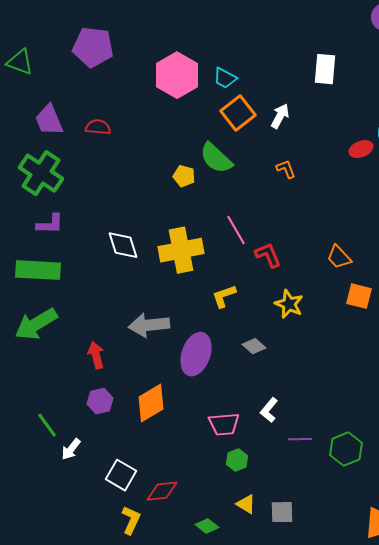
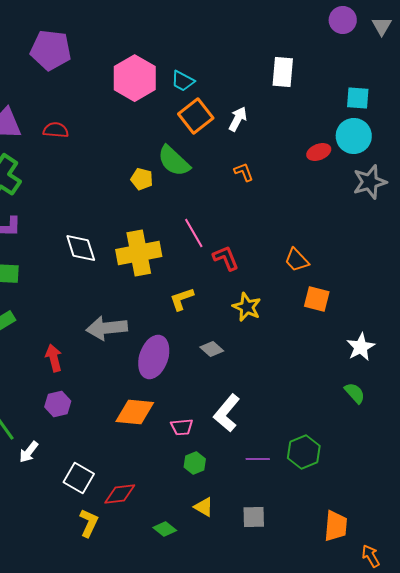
orange diamond: (151, 403) -> (135, 412), moved, turned 36
white L-shape: (269, 410) -> (227, 413), size x1.5
pink trapezoid: (224, 424) -> (182, 427), size x0.7
purple line: (300, 439) -> (258, 459), moved
gray square: (282, 512) -> (254, 517), moved

